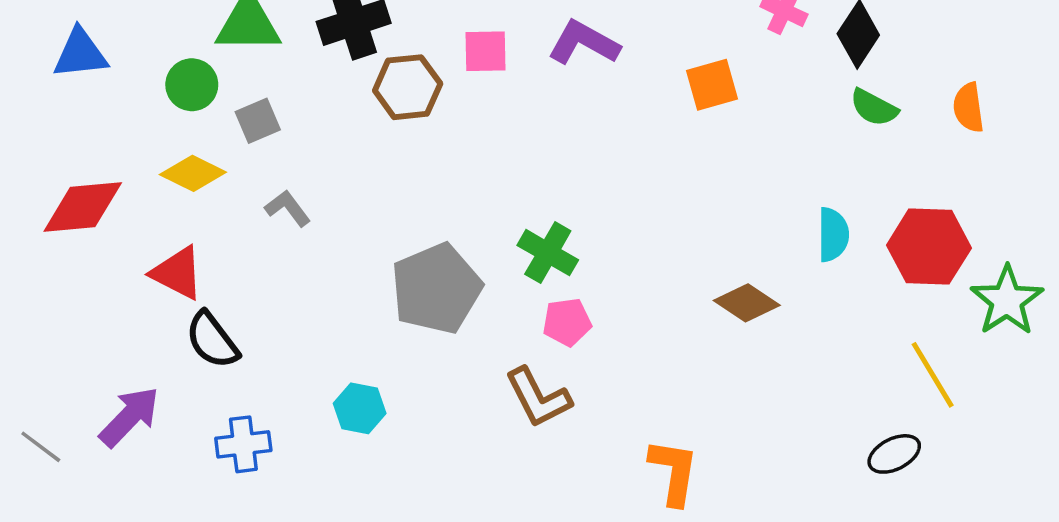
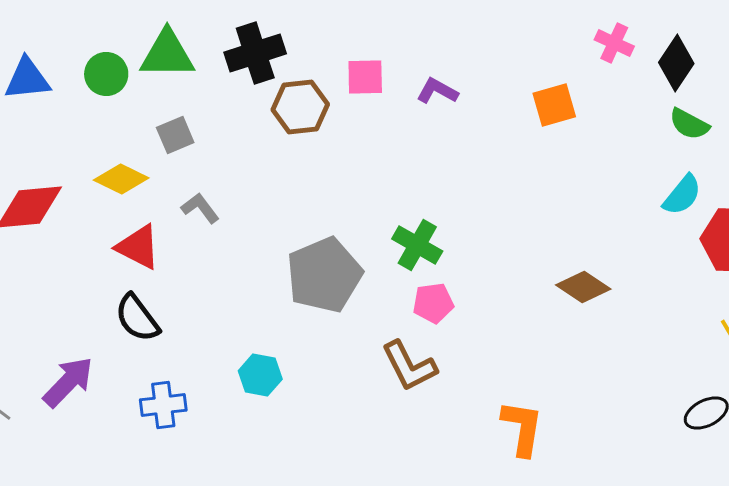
purple L-shape: (584, 43) -> (437, 91), moved, size x0.7
green circle: (192, 85) -> (106, 74), moved
cyan semicircle: (833, 235) -> (682, 195), moved, turned 39
red triangle: (177, 273) -> (138, 247), moved

